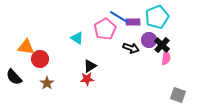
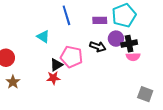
blue line: (119, 17) -> (66, 15), moved, turned 42
pink pentagon: (105, 29) -> (72, 57), moved, turned -30
black cross: (162, 45) -> (129, 44), turned 35
pink semicircle: (166, 58) -> (133, 57), turned 80

